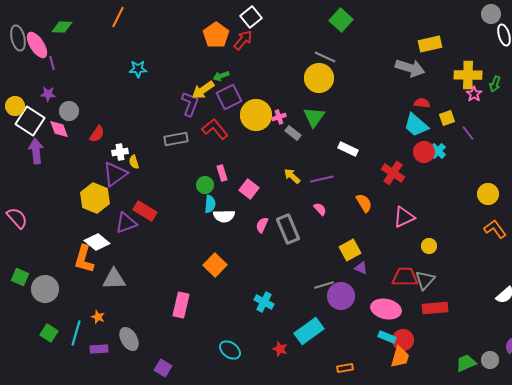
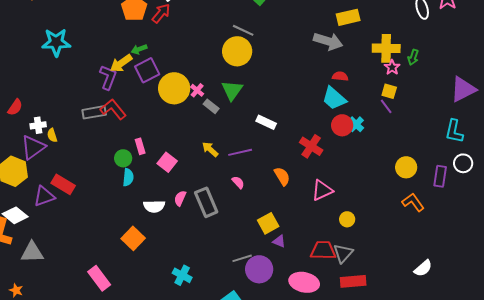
cyan star: (138, 69) -> (56, 42), size x1.6
pink cross: (279, 117) -> (197, 90), turned -32
yellow square: (447, 118) -> (389, 91), moved, turned 35
red L-shape: (215, 129) -> (113, 109), moved
white semicircle: (224, 216) -> (154, 206), moved
pink rectangle: (181, 305) -> (99, 278), turned -50

